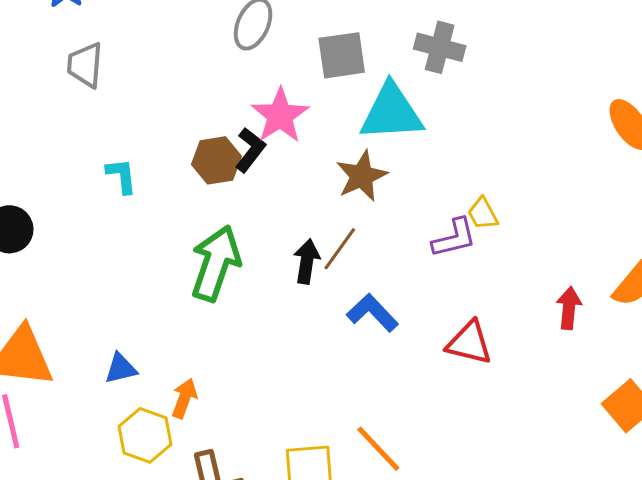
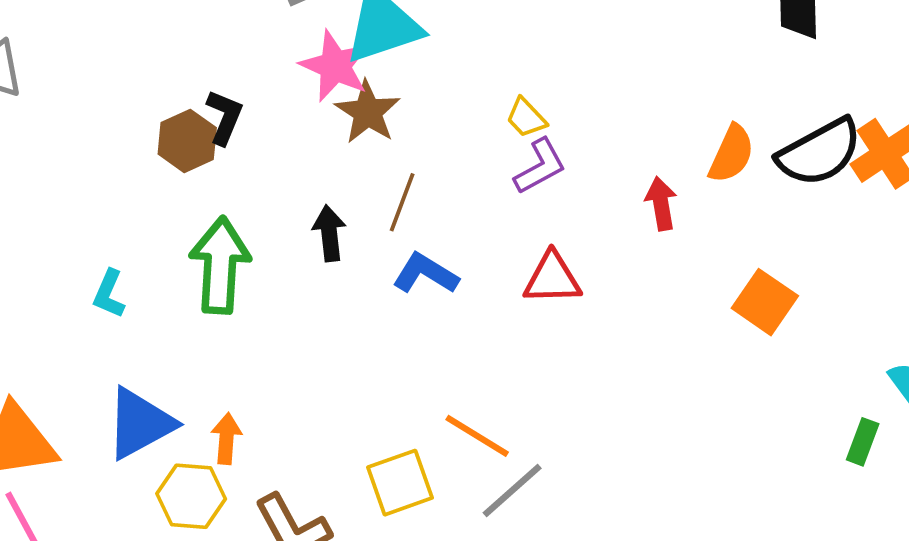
pink star: (280, 116) -> (335, 66), moved
cyan L-shape: (122, 176) -> (109, 294), moved, turned -135
purple L-shape: (454, 238) -> (540, 166), moved
brown line: (340, 249) -> (402, 202), moved
blue triangle: (121, 368) -> (140, 423), size x1.8

